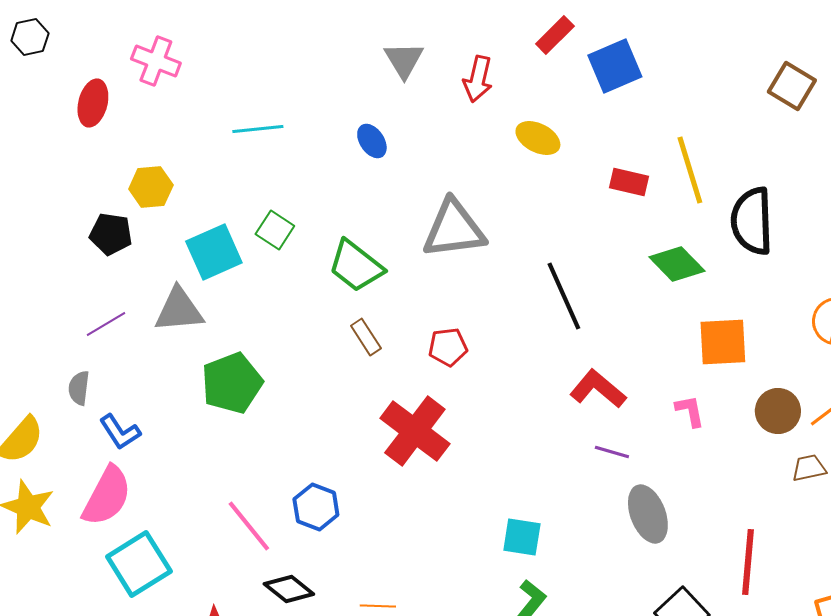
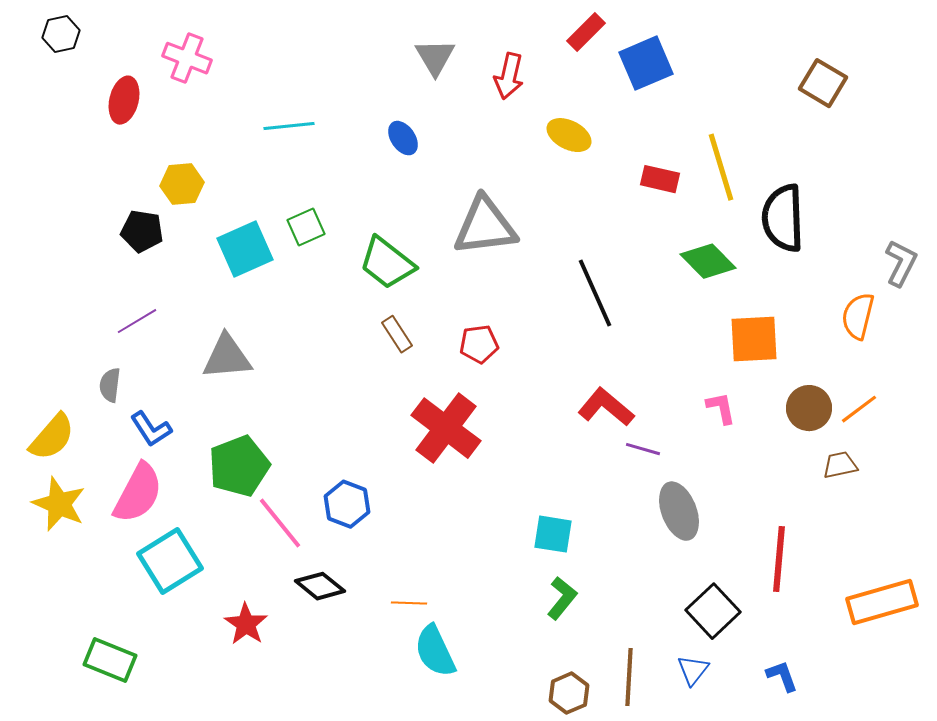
green square: (275, 230) -> (306, 227), turned 33
gray triangle: (179, 310) -> (227, 357), moved
green pentagon: (232, 383) -> (239, 466), moved
red L-shape: (598, 389) -> (606, 407), moved

